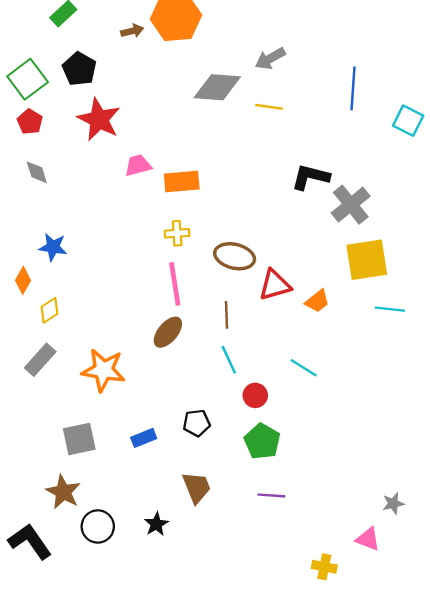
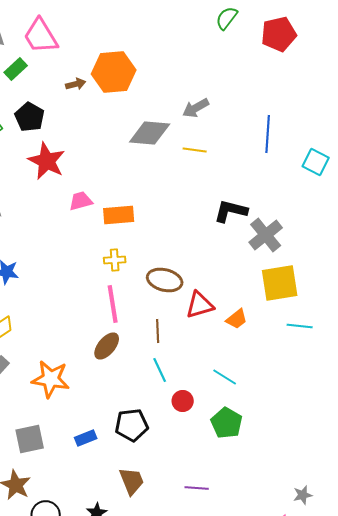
black pentagon: (197, 423) -> (132, 425), size x1.4
green pentagon: (262, 441) -> (227, 423), moved

